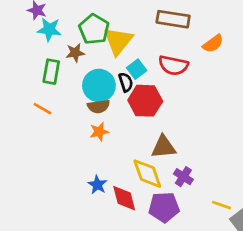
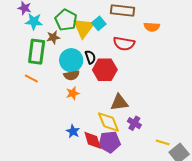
orange semicircle: (213, 44) -> (152, 27), turned 42
cyan square: (137, 69) -> (99, 23), moved
green rectangle: (51, 72) -> (37, 52), size x1.4
purple pentagon: (164, 207) -> (110, 142), moved

